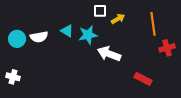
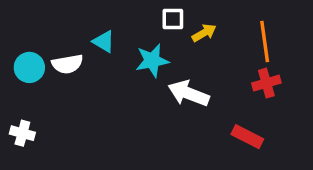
cyan triangle: (67, 31) -> (104, 42), moved
red cross: (167, 48) -> (266, 83), moved

